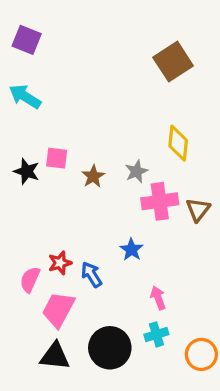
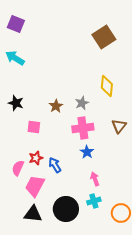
pink square: (57, 158) -> (34, 127), moved
pink cross: (160, 201) -> (83, 128), moved
blue star: (131, 250) -> (87, 152), moved

